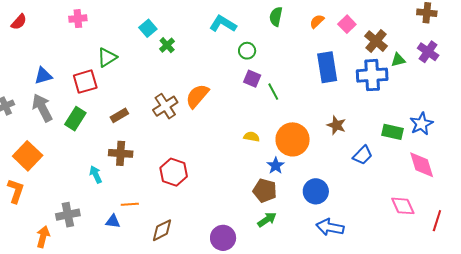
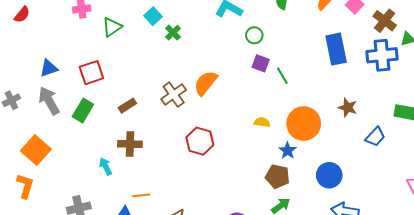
green triangle: (107, 57) -> (112, 27), moved
red hexagon: (174, 172) -> (200, 141), moved

